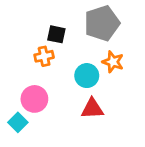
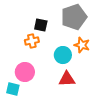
cyan square: (18, 122) -> (13, 89), turned -32

